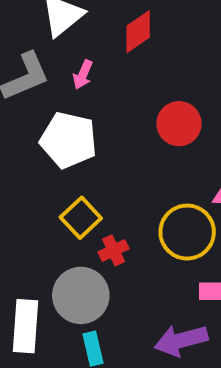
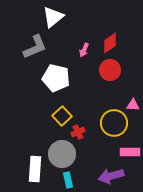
red diamond: (138, 32) -> (110, 43), moved
pink arrow: (83, 75) -> (84, 50), moved

